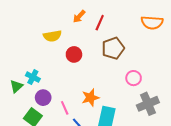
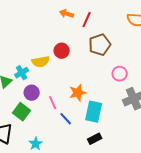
orange arrow: (79, 16) -> (67, 14), turned 64
yellow semicircle: (52, 36) -> (41, 62), moved
cyan cross: (33, 77) -> (22, 73), turned 32

